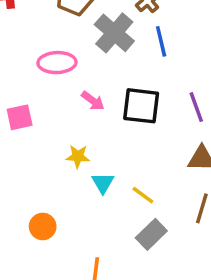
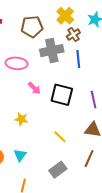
gray cross: (114, 33) -> (52, 51), turned 30
cyan triangle: (103, 183) -> (20, 155), moved
yellow line: (143, 195) -> (60, 137), moved

